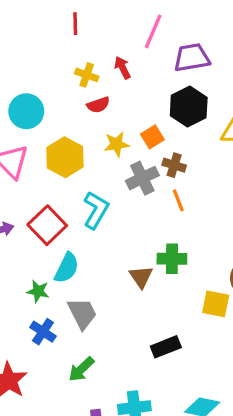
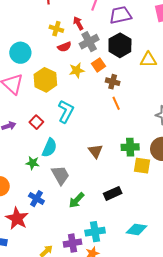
gray cross: (142, 178) -> (89, 42), moved
red square: (47, 225) -> (36, 122), size x0.6
green cross: (172, 259) -> (130, 147), moved
blue cross: (43, 332) -> (36, 199), moved
green arrow: (81, 369) -> (77, 200), moved

